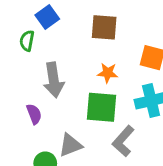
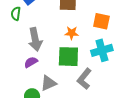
purple semicircle: (34, 114) -> (31, 62), moved, turned -96

